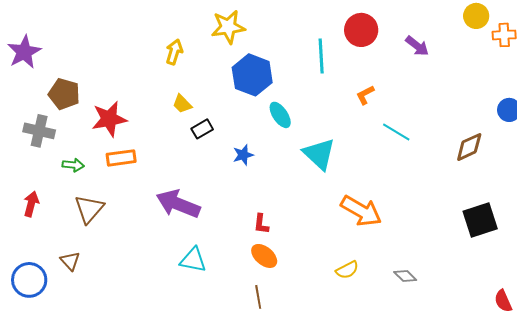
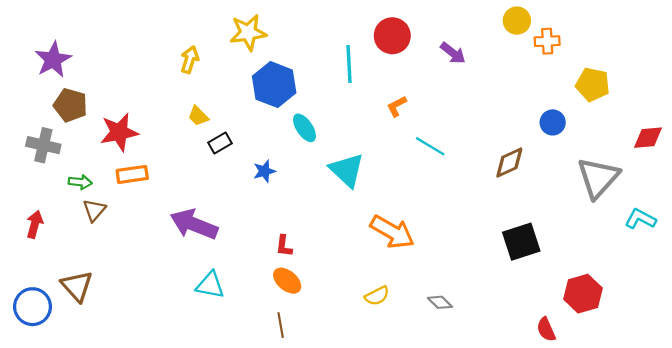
purple star: (24, 52) -> (53, 60), moved
brown triangle: (89, 209) -> (94, 210), moved, size x0.7
brown triangle: (70, 261) -> (77, 286), size x1.5

